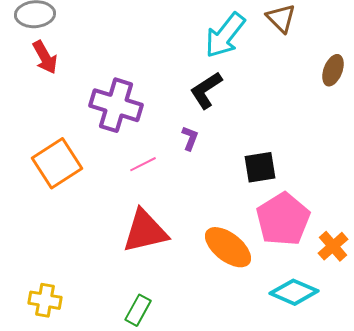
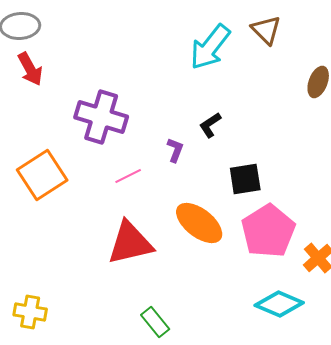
black L-shape: (206, 90) -> (210, 125), moved, size x0.7
orange ellipse: (228, 247) -> (199, 223), moved
green rectangle: (138, 310) -> (155, 322), moved, turned -68

